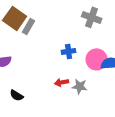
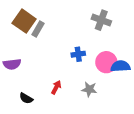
red arrow: (62, 82) -> (56, 87), moved, turned 128

